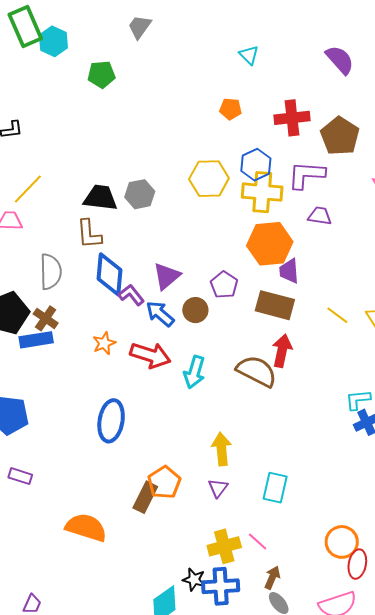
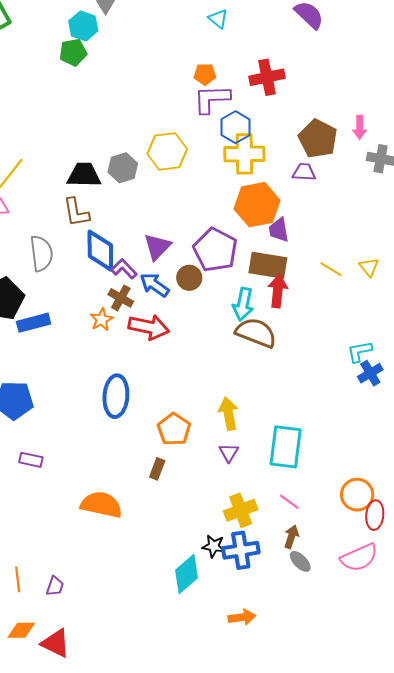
cyan hexagon: (53, 41) -> (83, 26), moved
brown pentagon: (340, 136) -> (318, 139), moved
purple L-shape: (306, 175) -> (212, 99), moved
yellow hexagon: (209, 179) -> (167, 151), moved
purple pentagon: (224, 285) -> (215, 250), size x1.6
brown cross: (46, 318) -> (121, 298), moved
red arrow: (282, 351) -> (278, 291), moved
cyan arrow: (194, 372) -> (243, 304), moved
orange pentagon: (164, 482) -> (174, 429), moved
cyan rectangle: (275, 488) -> (286, 447), size x1.4
brown rectangle: (145, 497) -> (157, 469), size x0.7
pink line: (258, 542) -> (289, 502), moved

